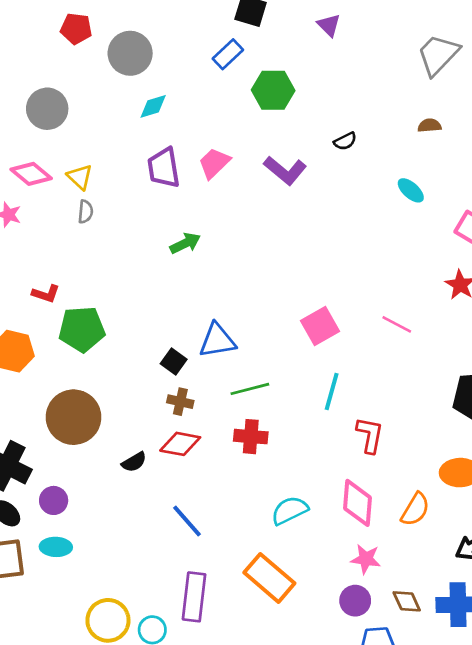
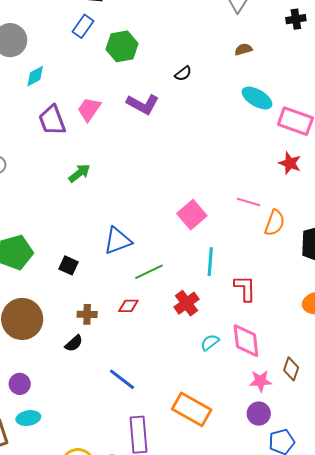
cyan ellipse: (411, 190) -> (257, 98), moved, size x1.4
black square: (174, 361) -> (68, 265), moved
brown cross: (180, 402) -> (87, 314), moved
red cross: (251, 437) -> (186, 303), moved, turned -30
red diamond: (180, 444) -> (128, 306), moved, size x0.7
orange semicircle: (415, 509) -> (275, 223), moved
cyan semicircle: (290, 510) -> (210, 342), moved, size x0.7
brown diamond: (407, 601) -> (291, 369), moved, turned 55

